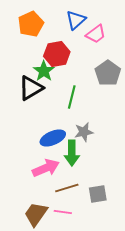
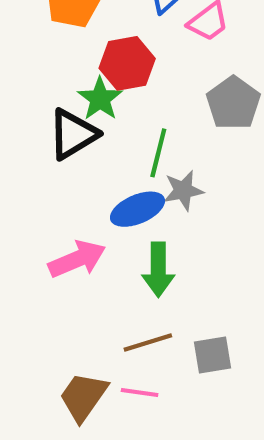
gray star: (84, 132) -> (183, 190), moved
blue ellipse: (53, 138) -> (137, 209), moved
pink arrow: (46, 168) -> (77, 259), moved

